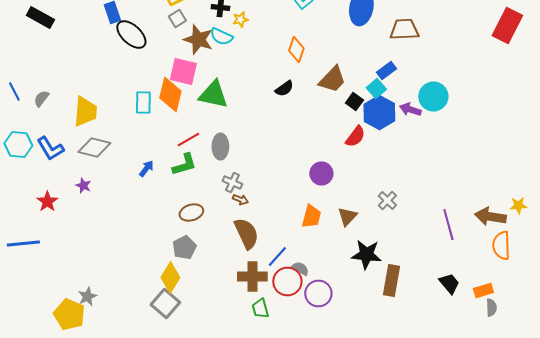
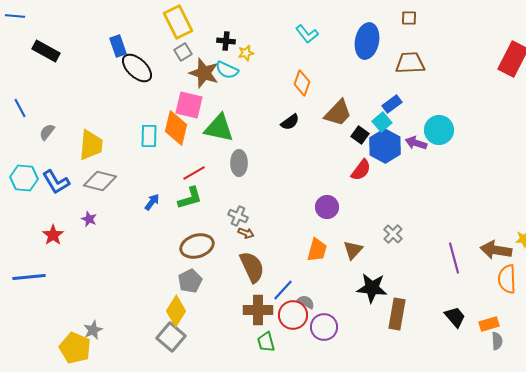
blue line: (14, 92) -> (20, 108), moved
gray ellipse: (220, 146) -> (239, 163), moved
brown ellipse: (191, 212) -> (197, 246), size x1.4

